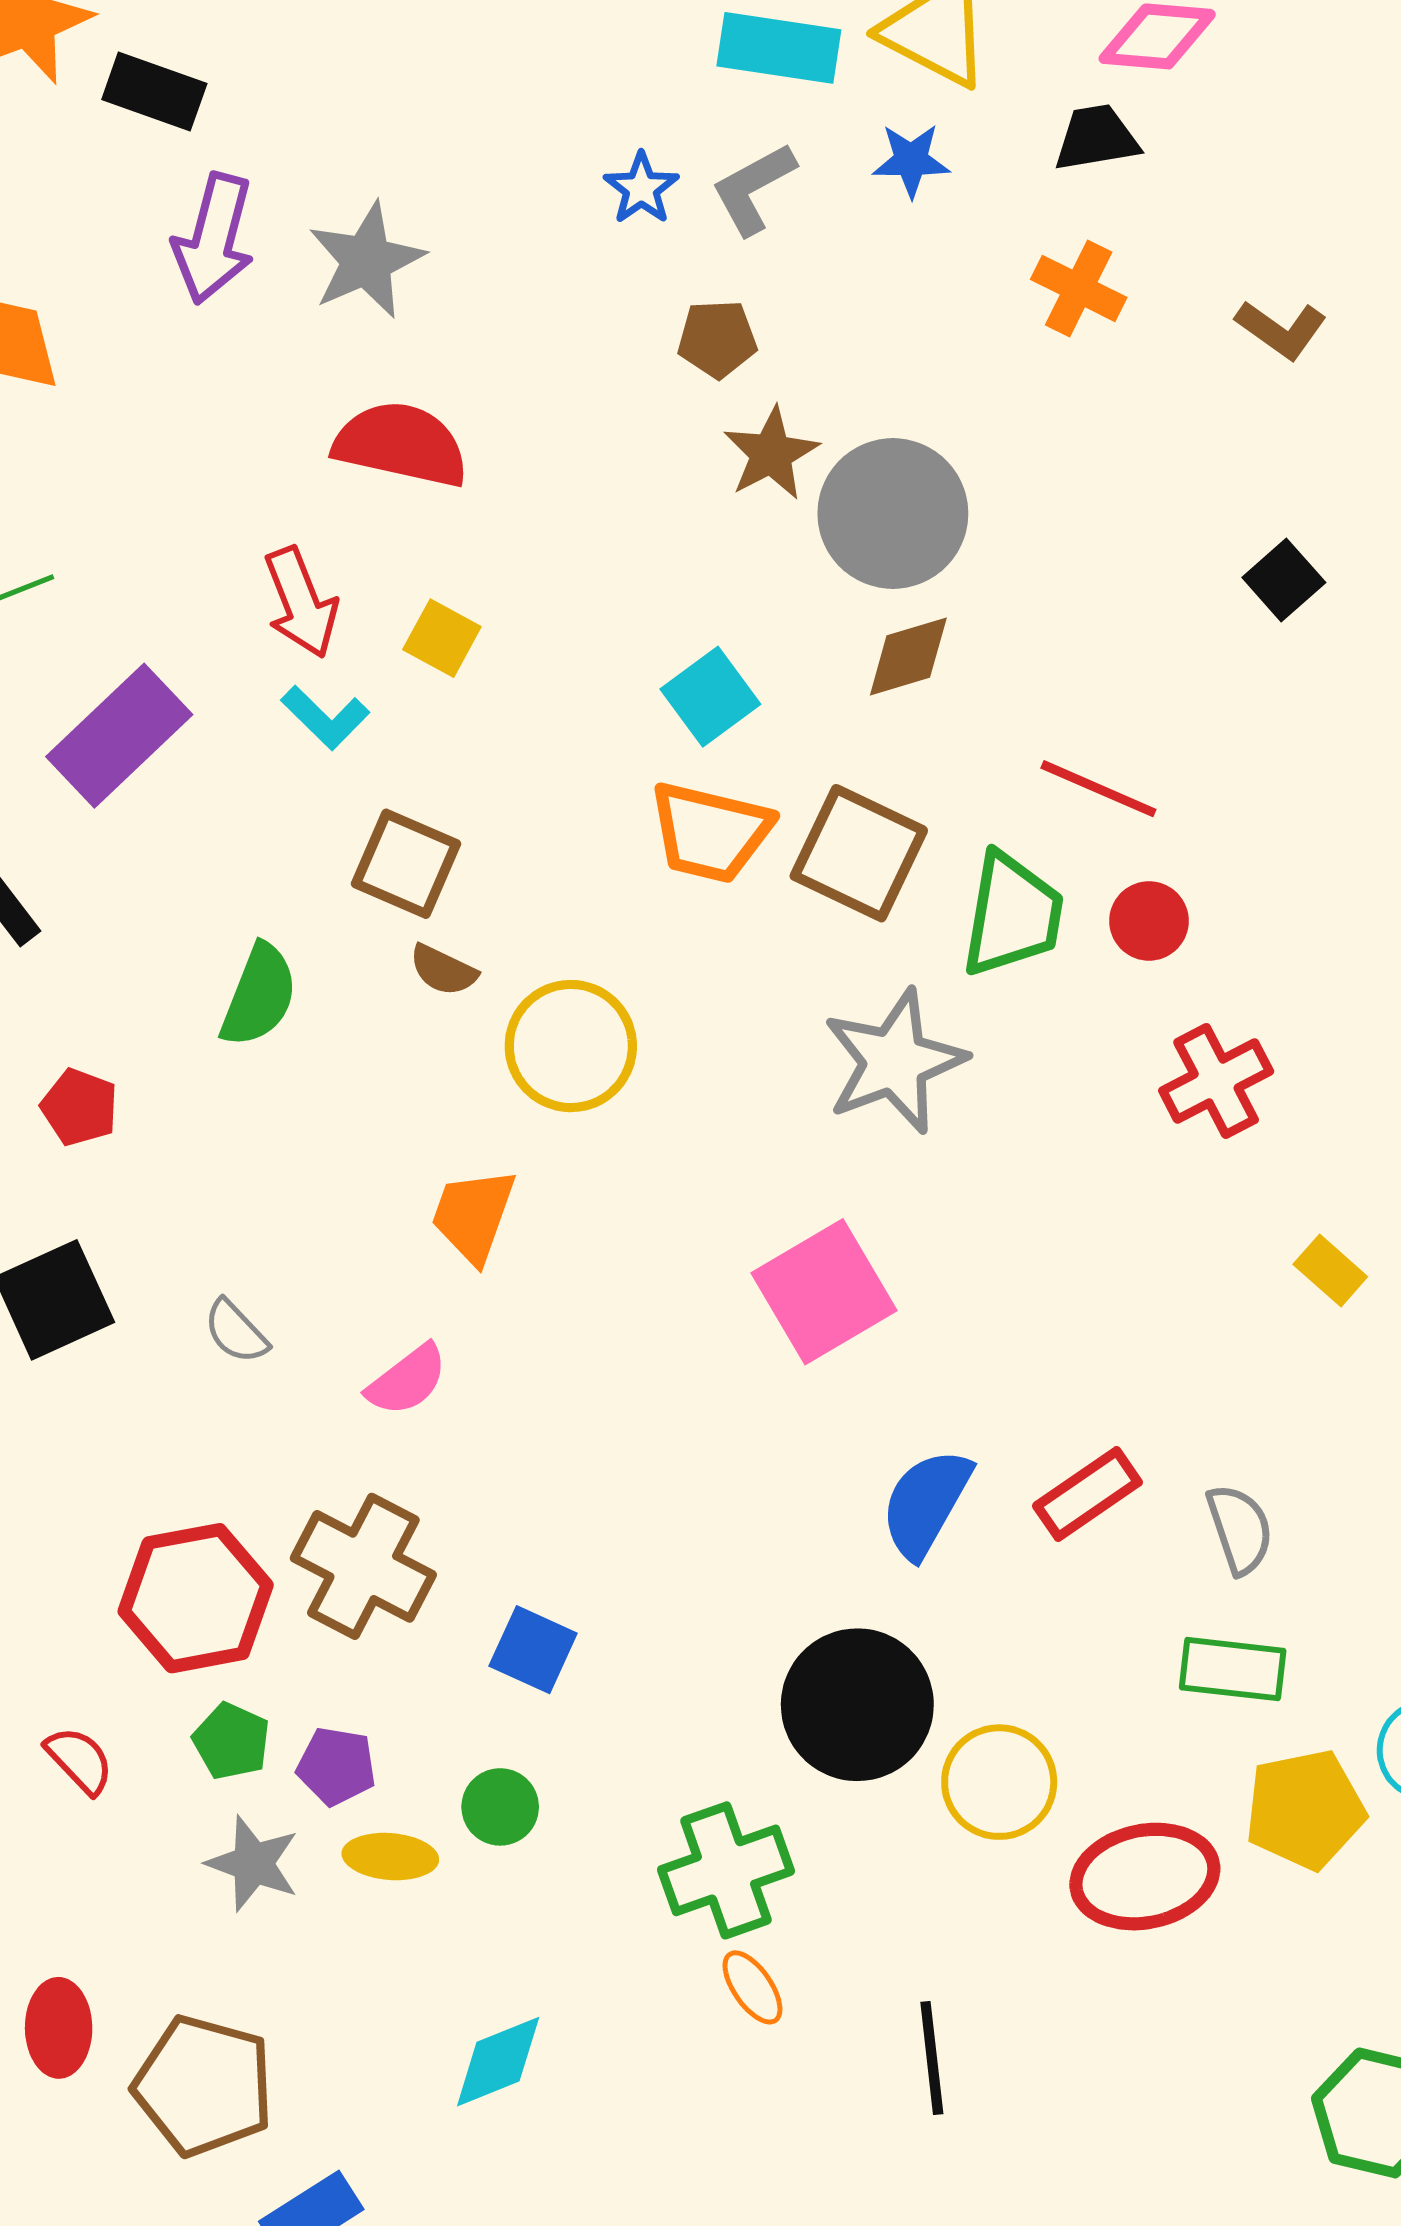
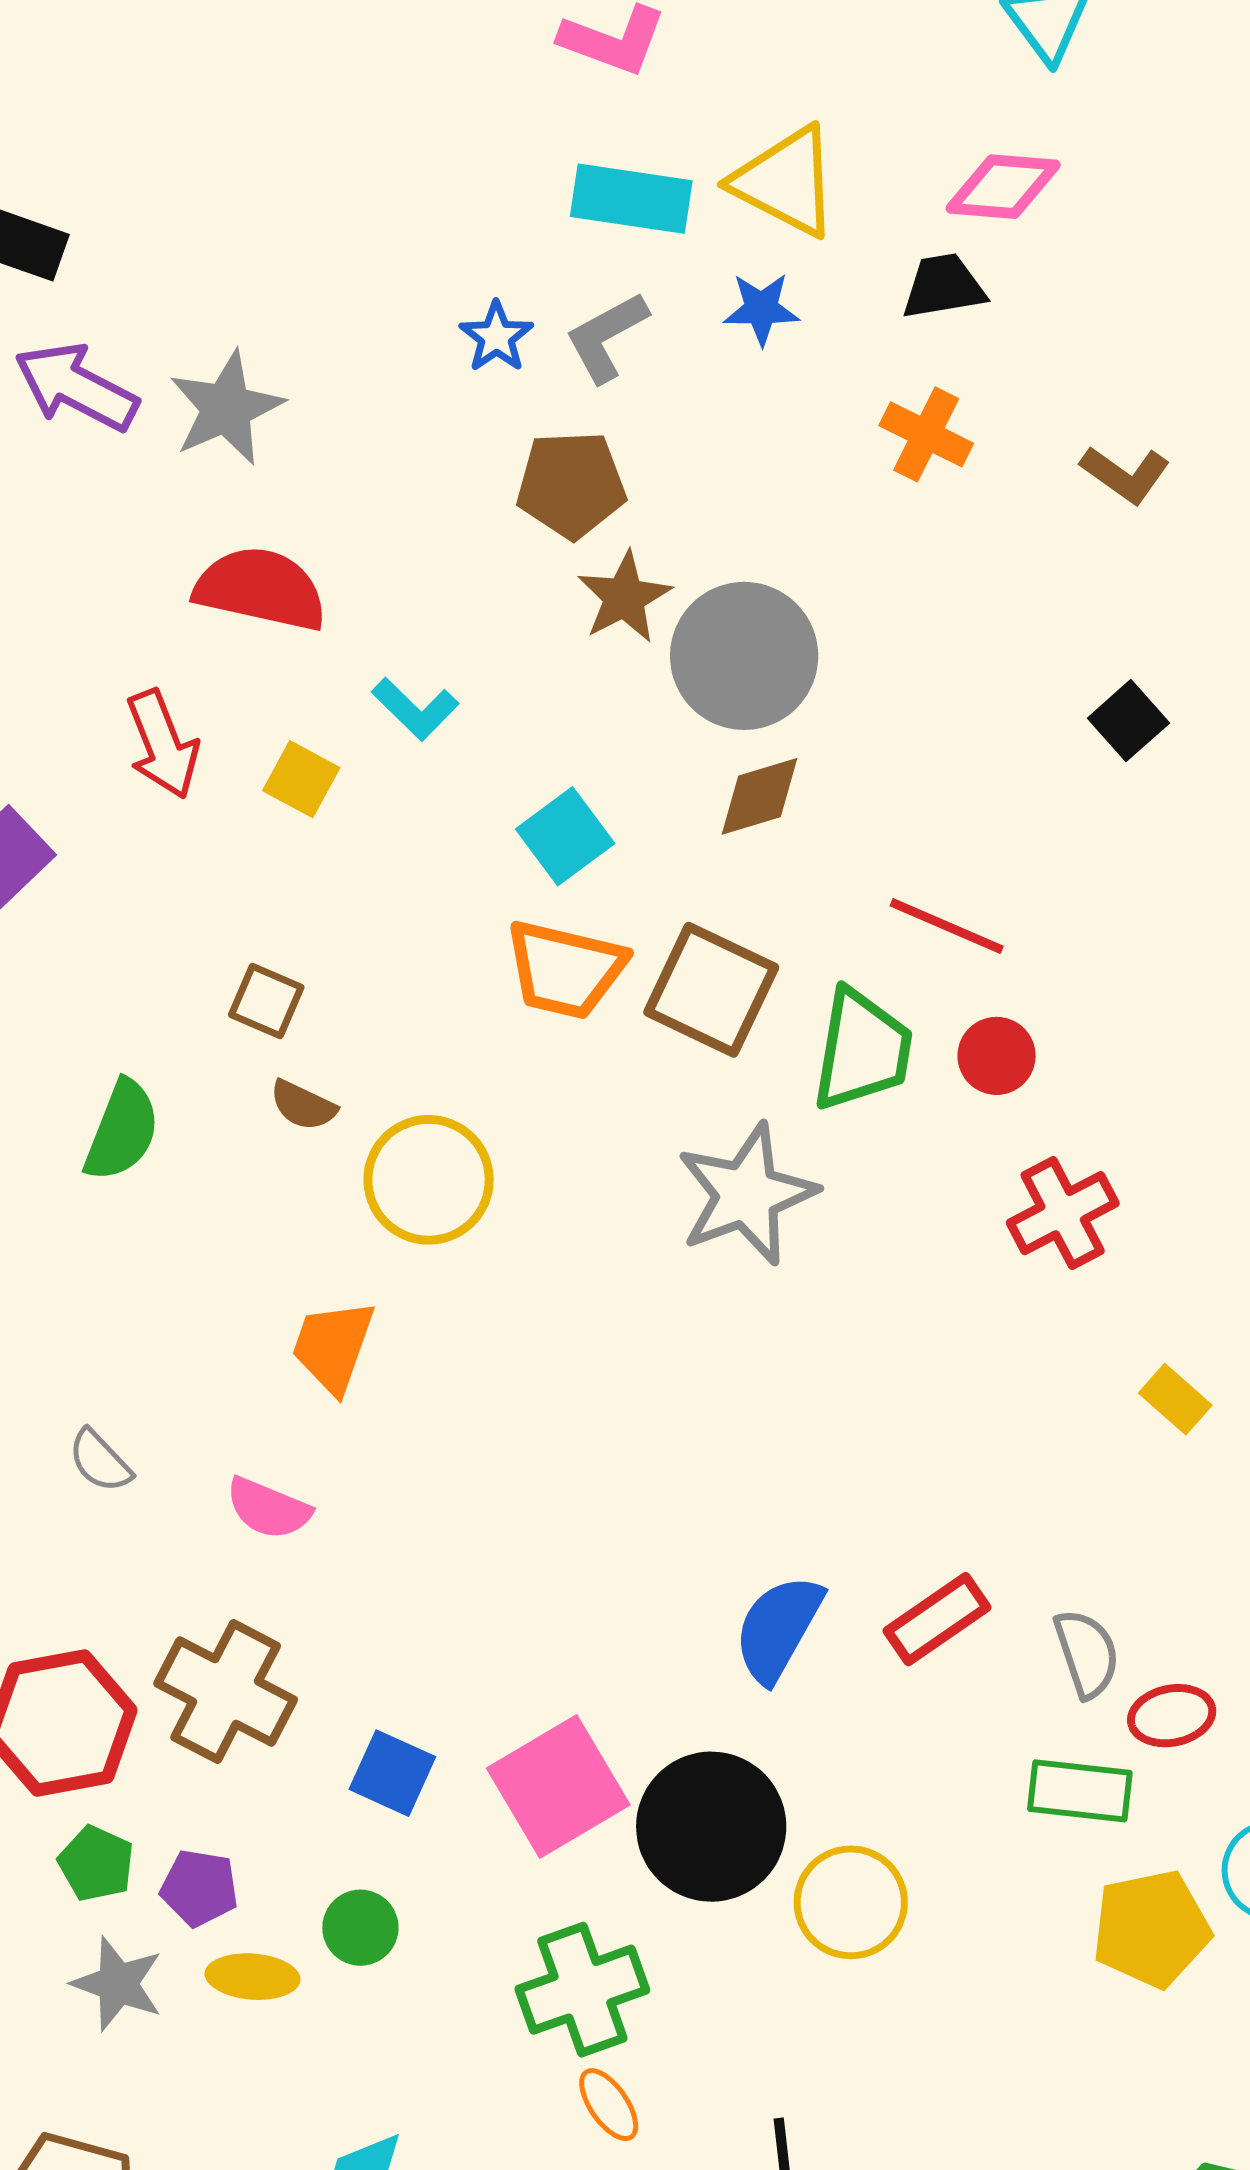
purple arrow: (214, 239) -> (76, 387), turned 103
brown pentagon: (717, 339) -> (571, 485), size x1.4
cyan L-shape: (325, 718) -> (415, 709), moved
brown square: (406, 864) -> (266, 1001), size x0.7
pink square: (824, 1292) -> (558, 1787), moved
pink semicircle: (407, 1380) -> (268, 1508), turned 60
red ellipse: (1145, 1877) -> (1172, 1716), moved, size x0.6

